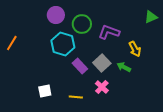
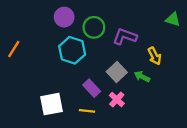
green triangle: (151, 17) -> (173, 19), turned 40
purple rectangle: (80, 66) -> (92, 88), moved
white square: (45, 91) -> (52, 104), size x1.5

